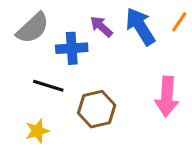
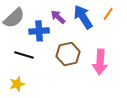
brown hexagon: (97, 109) -> (68, 54), moved

